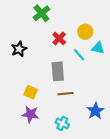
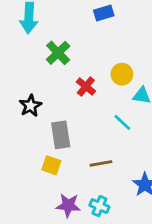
cyan line: (79, 55) -> (122, 122), moved
gray rectangle: (58, 71) -> (61, 135), moved
purple star: (30, 114) -> (68, 205), moved

